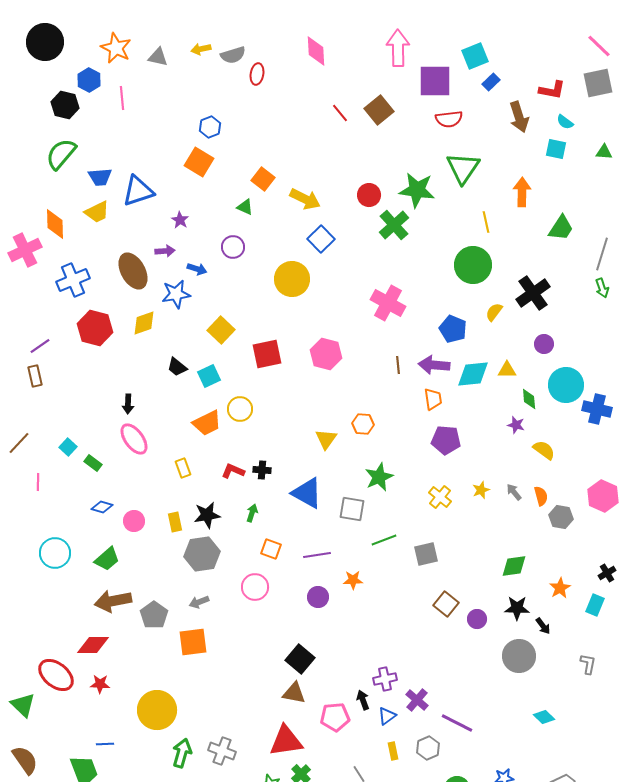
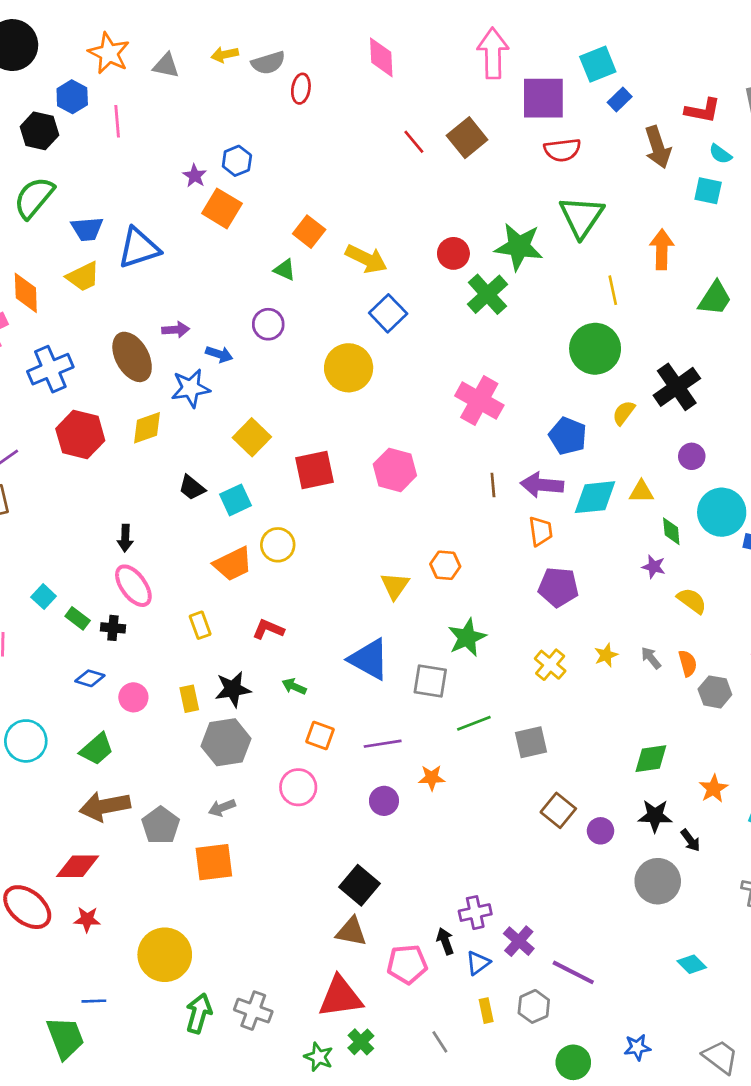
purple star: (180, 220) -> (195, 176), moved
black cross: (262, 470) -> (113, 628), moved
green arrow: (252, 513) -> (294, 686), turned -84

